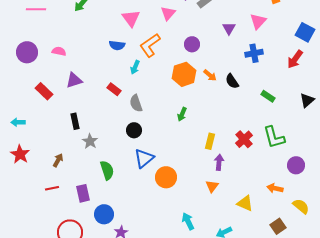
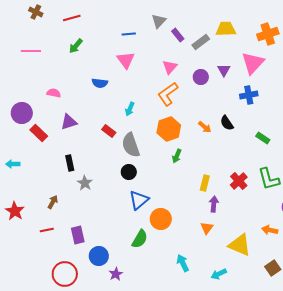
pink triangle: (168, 13) -> (170, 67), moved
pink triangle: (258, 21) -> (253, 63), size x1.4
purple circle: (192, 44) -> (201, 77), moved
blue semicircle: (117, 45) -> (100, 83), moved
orange L-shape: (150, 45) -> (168, 94), moved
purple circle: (27, 52) -> (22, 113), moved
orange hexagon: (184, 74) -> (169, 129), moved
orange arrow: (210, 75) -> (205, 127), moved
gray semicircle: (136, 103) -> (131, 145), size x1.4
red star: (20, 154) -> (15, 211), moved
green semicircle: (107, 170) -> (140, 239), moved, turned 48
yellow triangle: (245, 203) -> (240, 245), size x1.4

